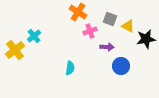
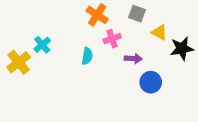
gray square: (110, 19) -> (137, 14), moved
cyan semicircle: (70, 68) -> (87, 56), moved

